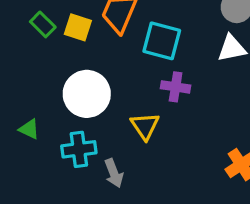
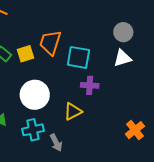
yellow square: (78, 27) -> (25, 54), turned -30
yellow triangle: (145, 126) -> (73, 111), turned 42

